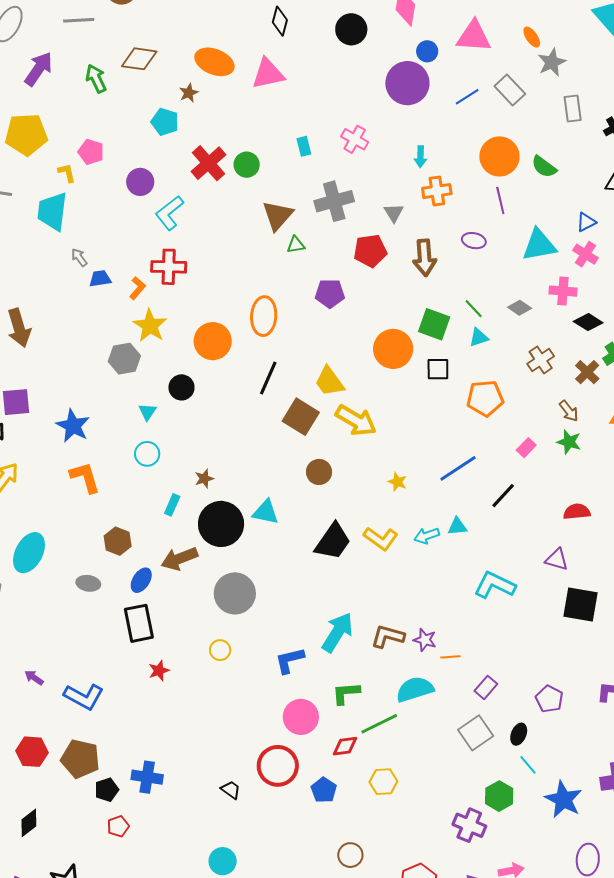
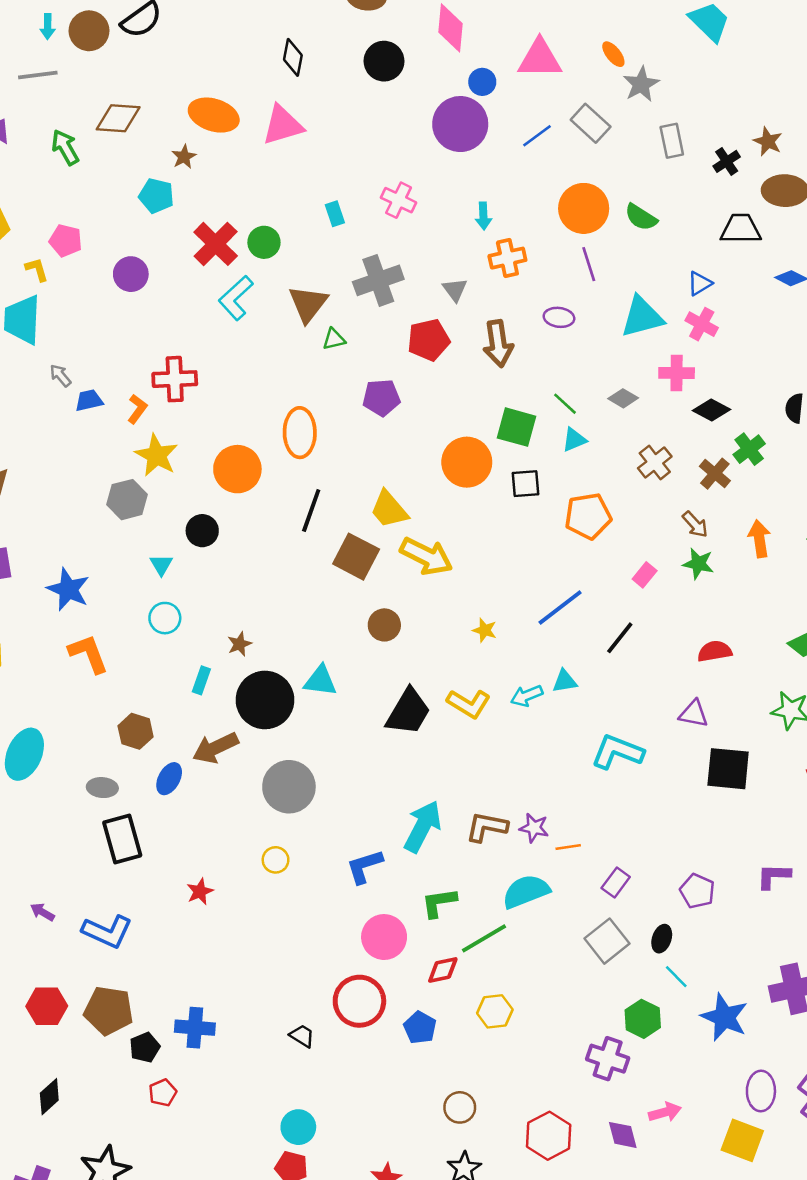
cyan L-shape: (169, 213) -> (236, 298), moved
black rectangle: (139, 623) -> (122, 839), moved

